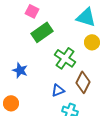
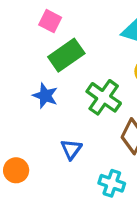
blue star: (20, 70) -> (45, 96), moved
blue triangle: (58, 90) -> (71, 149), moved, turned -32

